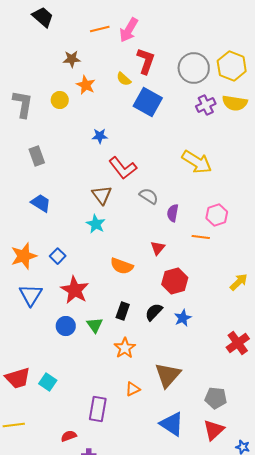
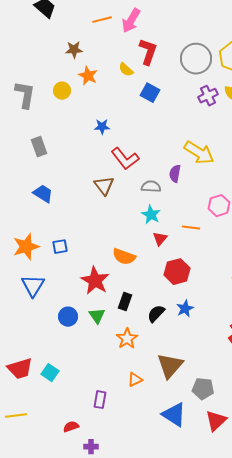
blue square: (148, 102) -> (150, 93), size x0.7
gray semicircle: (149, 196) -> (151, 187), turned -30
purple semicircle: (173, 213) -> (175, 174), moved
cyan star: (96, 224) -> (151, 215), moved
orange line: (201, 237) -> (191, 228), moved
blue square: (58, 256) -> (60, 247), turned 35
red star: (75, 290) -> (95, 281), moved
black semicircle: (154, 312) -> (156, 314), moved
gray pentagon: (216, 398) -> (203, 389), moved
purple rectangle: (98, 409) -> (100, 400), size x0.7

